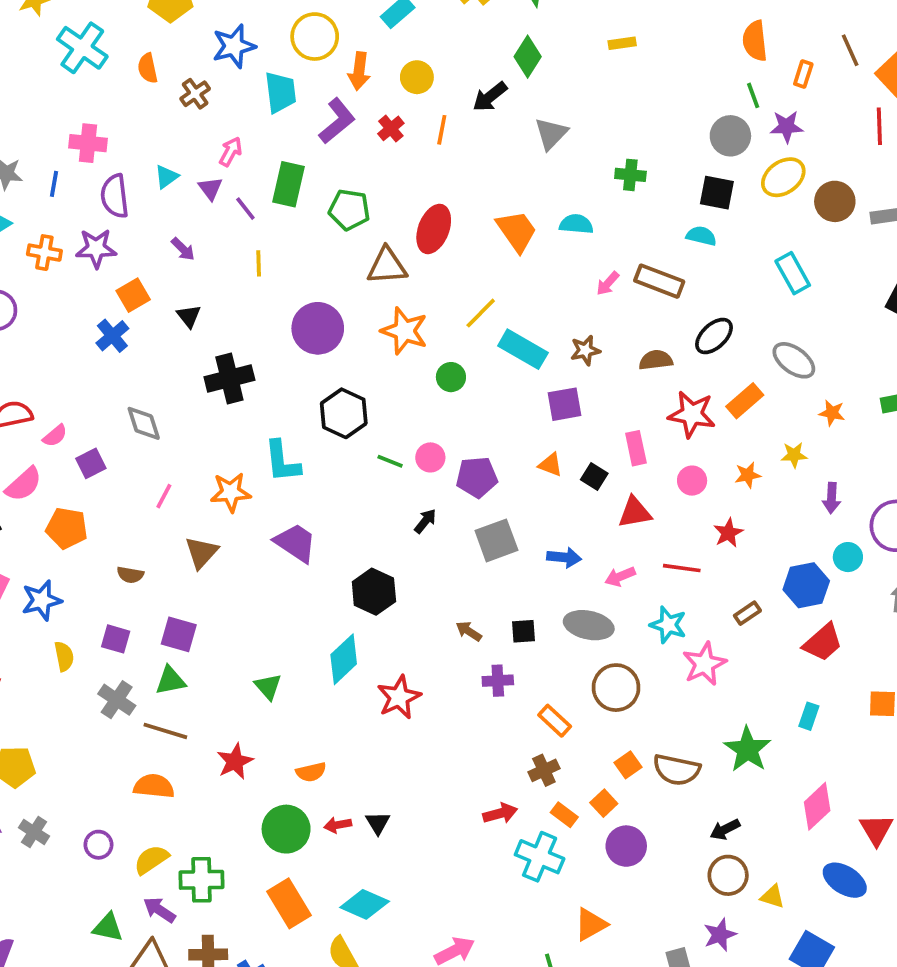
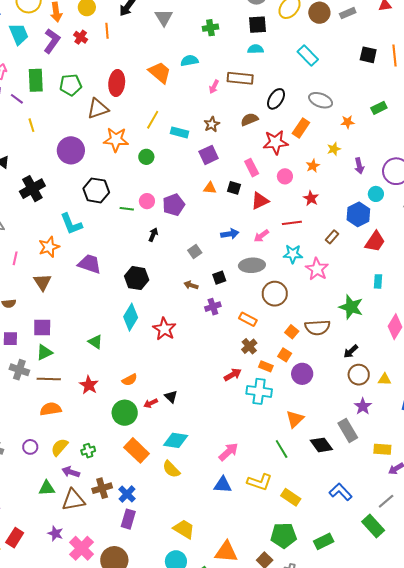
cyan rectangle: (523, 349) -> (179, 132), size x0.7
gray square: (496, 540) -> (195, 251), moved, size x0.6
green cross: (201, 880) -> (88, 451), size x0.6

